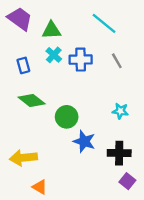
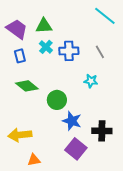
purple trapezoid: (20, 19) -> (17, 29), moved
cyan line: (104, 23) -> (105, 16), moved
cyan star: (120, 111) -> (91, 81), moved
purple square: (127, 181) -> (76, 149), moved, size x1.5
orange triangle: (40, 187) -> (34, 160), turned -40

